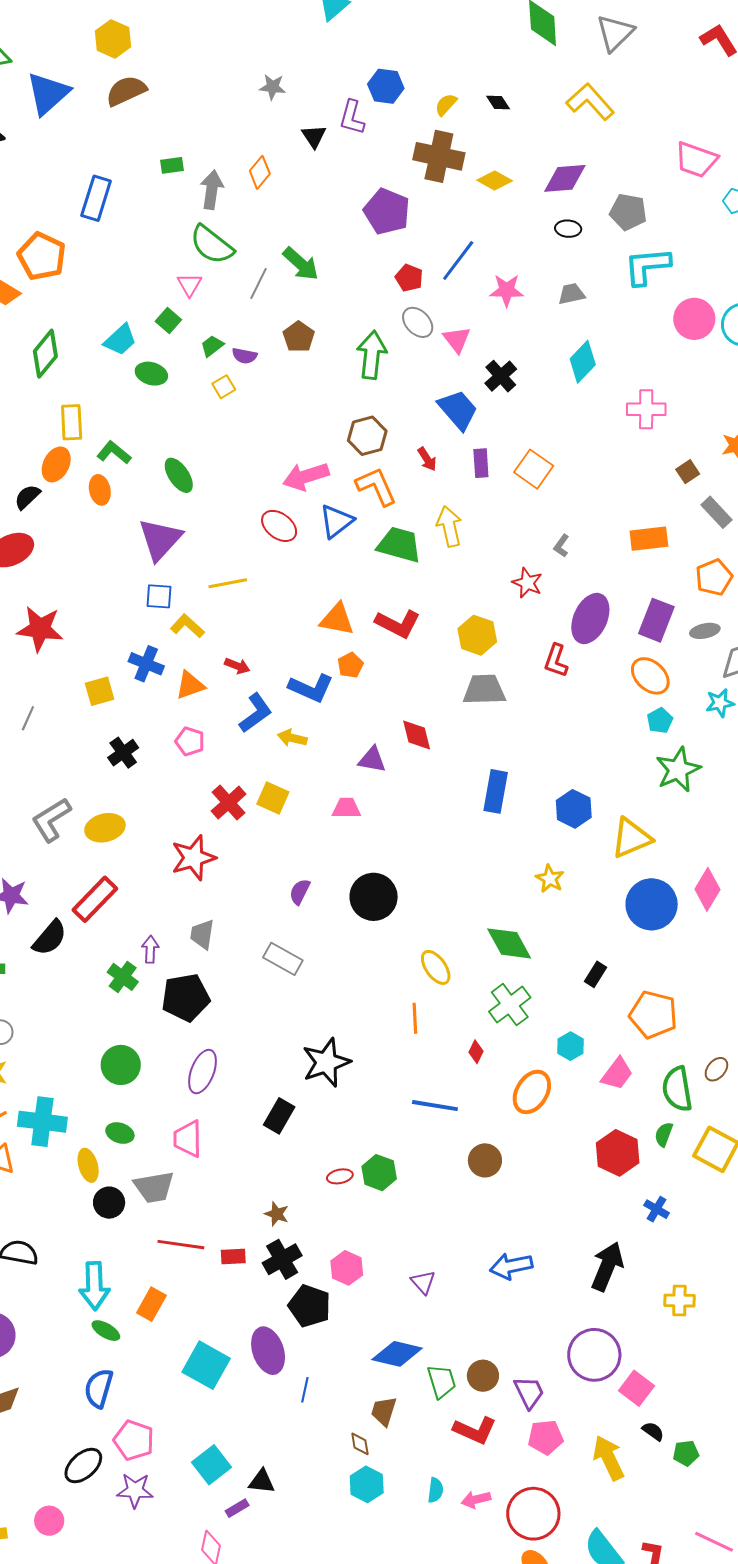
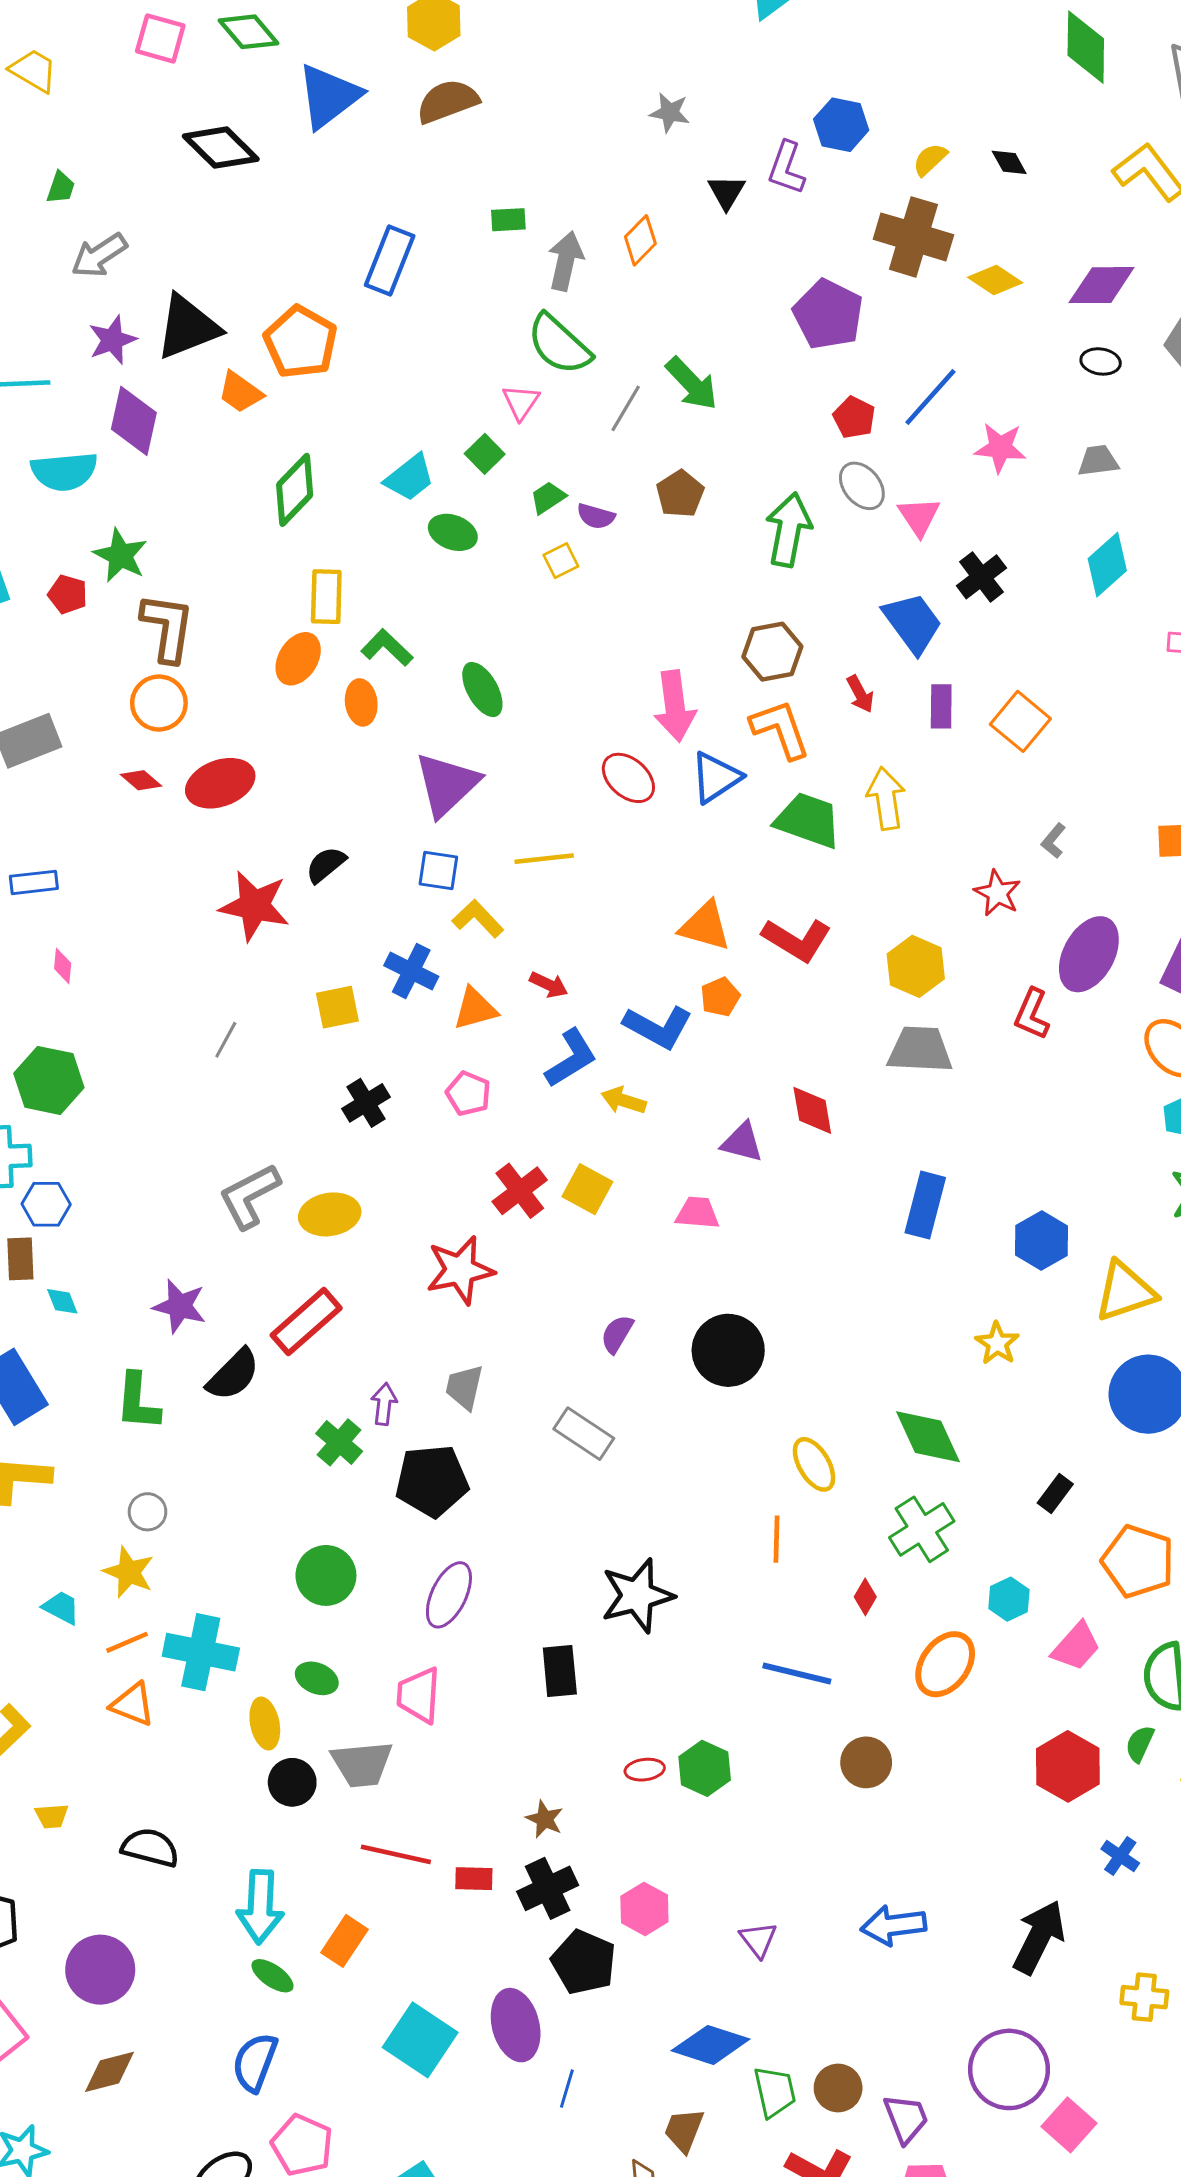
pink arrow: (306, 476) -> (675, 706), turned -84
black semicircle: (27, 497) -> (326, 865), moved
black rectangle: (279, 1116) -> (560, 1671), turned -40

